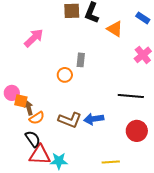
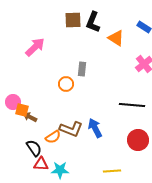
brown arrow: (29, 108) -> (30, 117), turned -48
orange semicircle: (37, 118) -> (53, 137), moved
blue arrow: (94, 119) -> (95, 128), turned 72
red triangle: (40, 155) -> (41, 164), size x0.7

